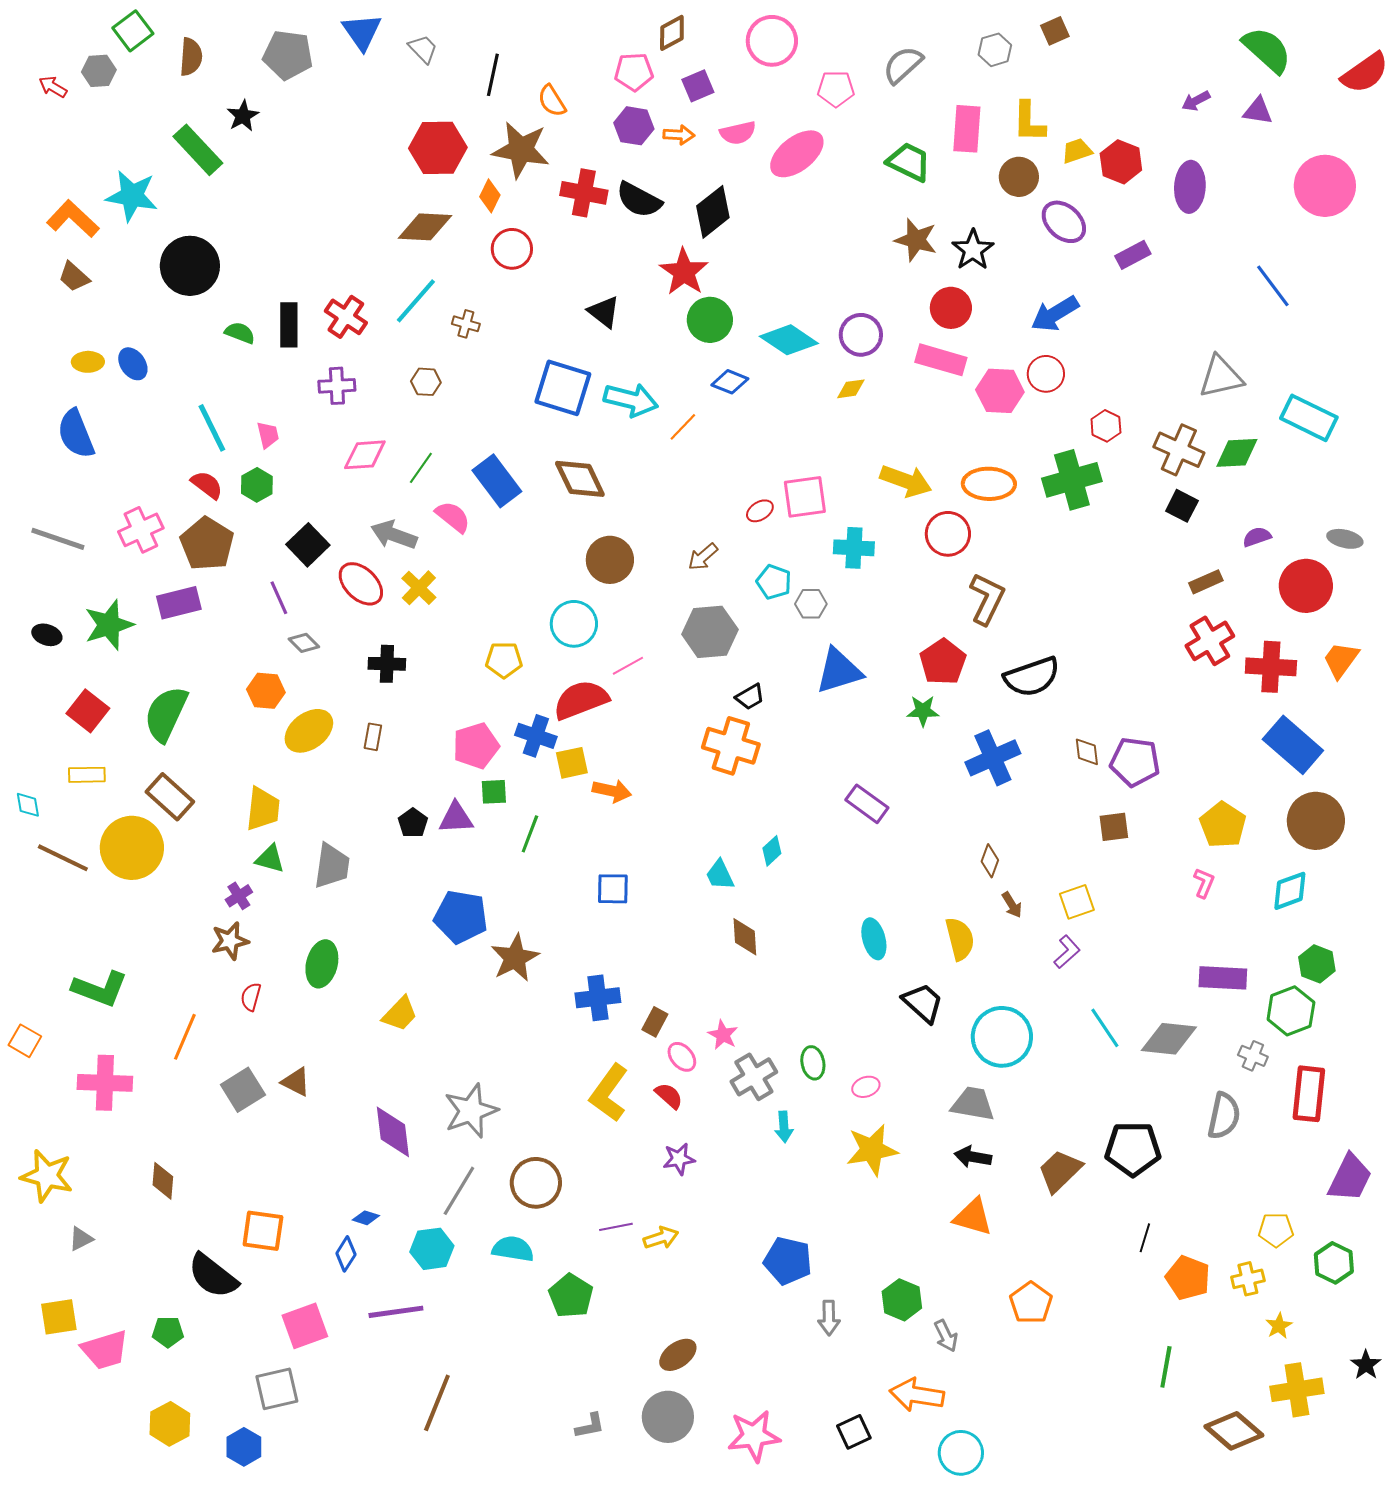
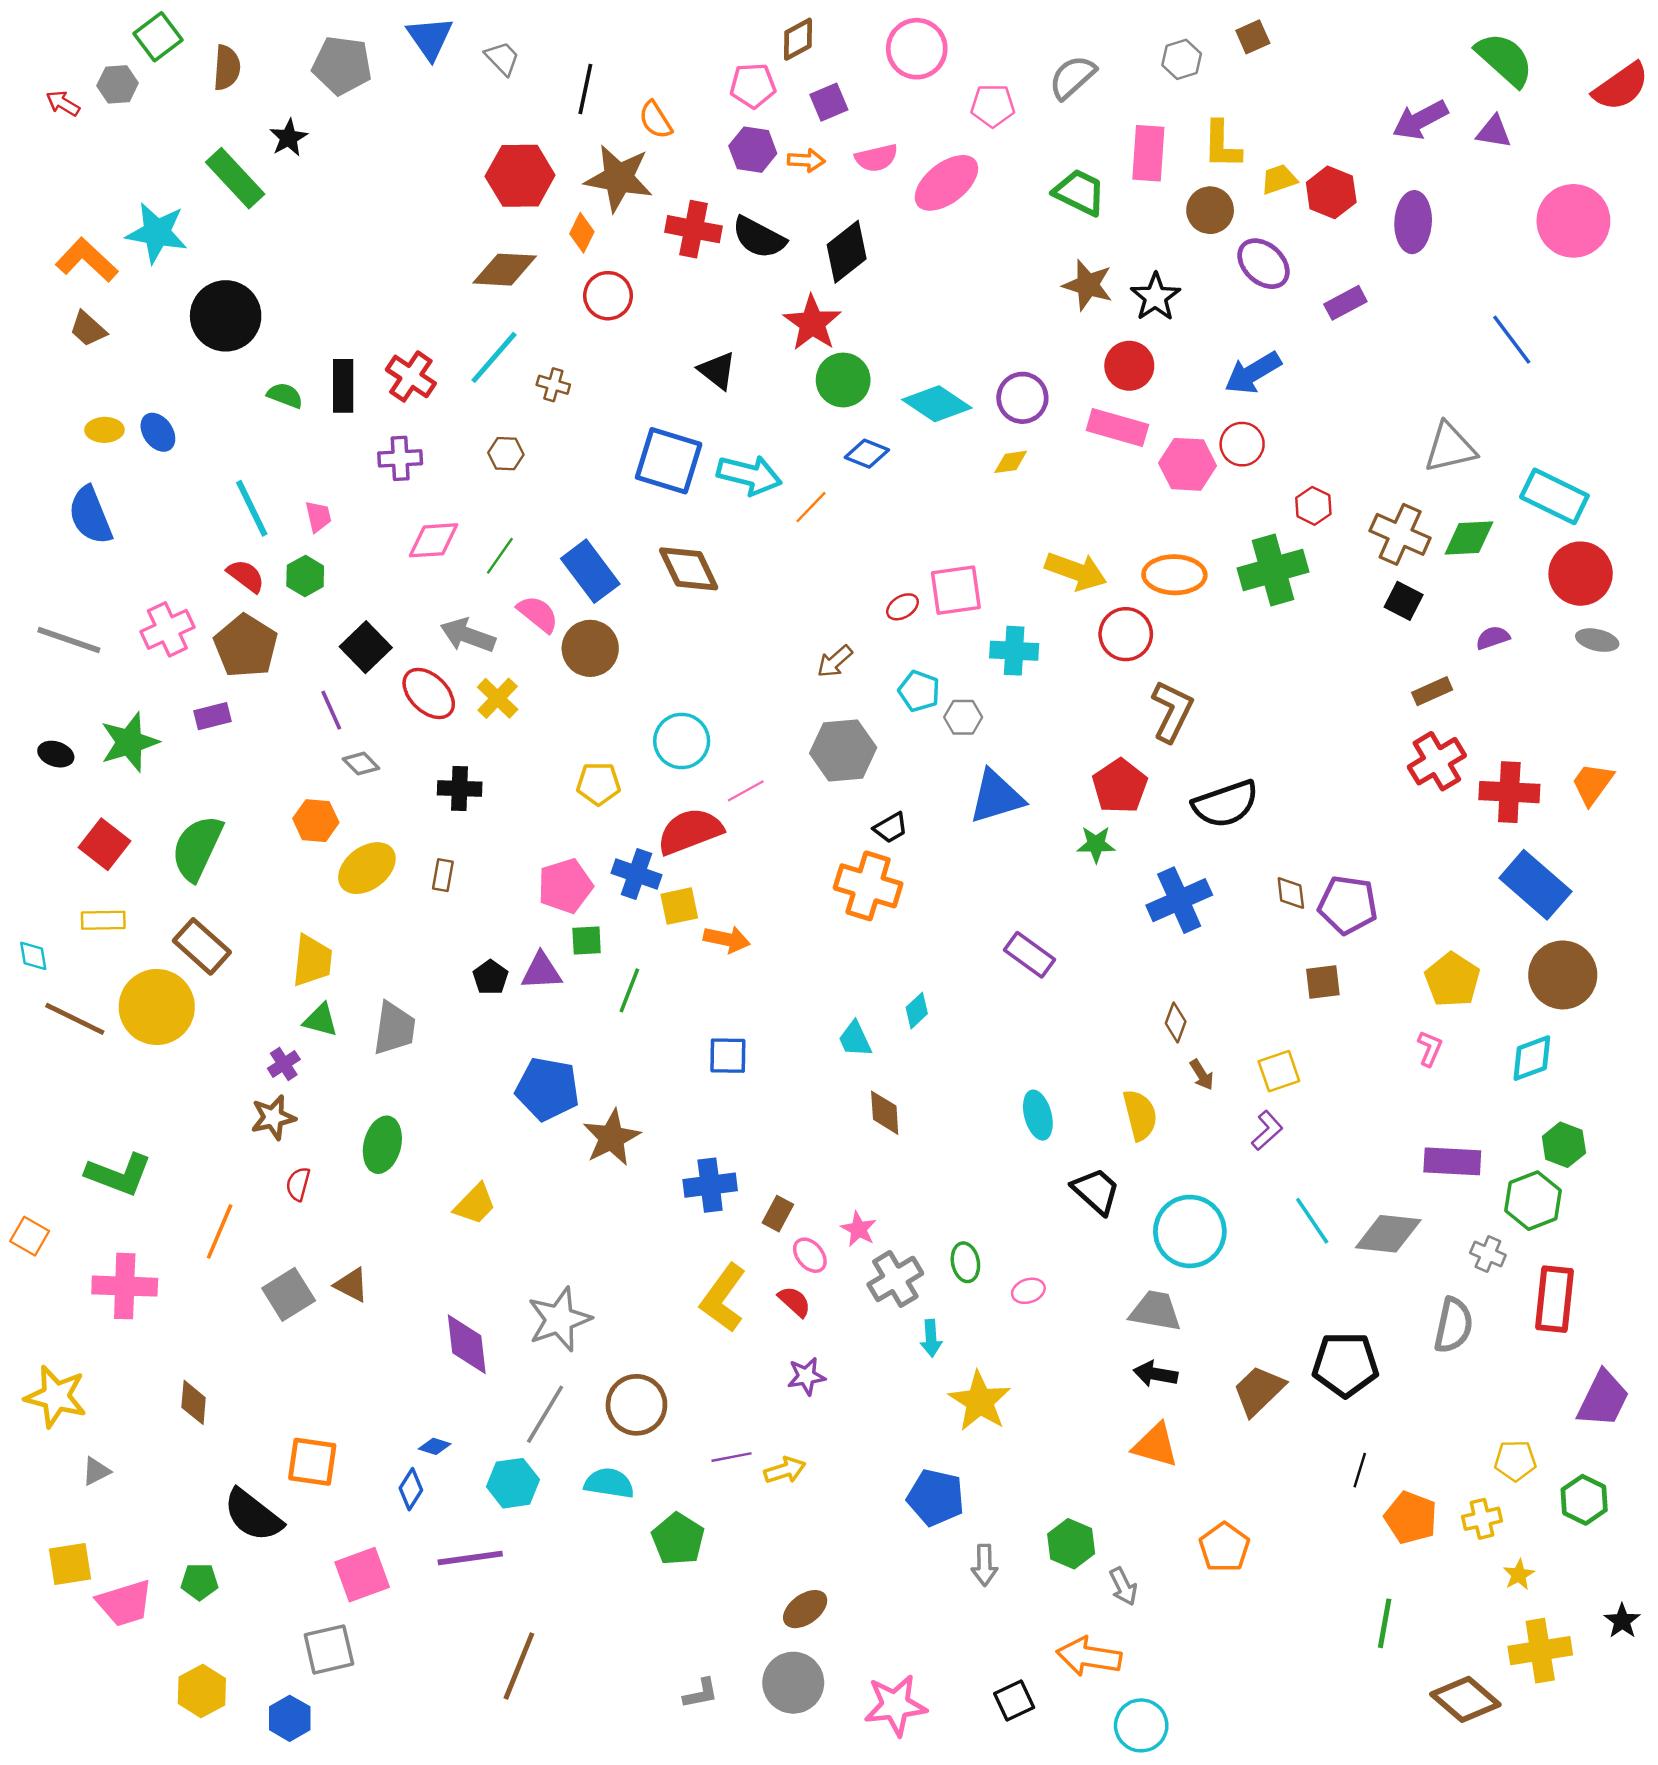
purple arrow: (1196, 101) -> (1420, 120), size x1.6
brown circle: (610, 560) -> (590, 648), moved
red circle: (1306, 586) -> (1581, 574), moved
purple rectangle: (179, 603) -> (213, 716), size x0.7
yellow star: (872, 1150) -> (980, 1401), moved, turned -30

